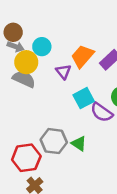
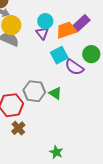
cyan circle: (42, 47) -> (45, 21), moved
orange trapezoid: (82, 56) -> (66, 30), moved, turned 30

